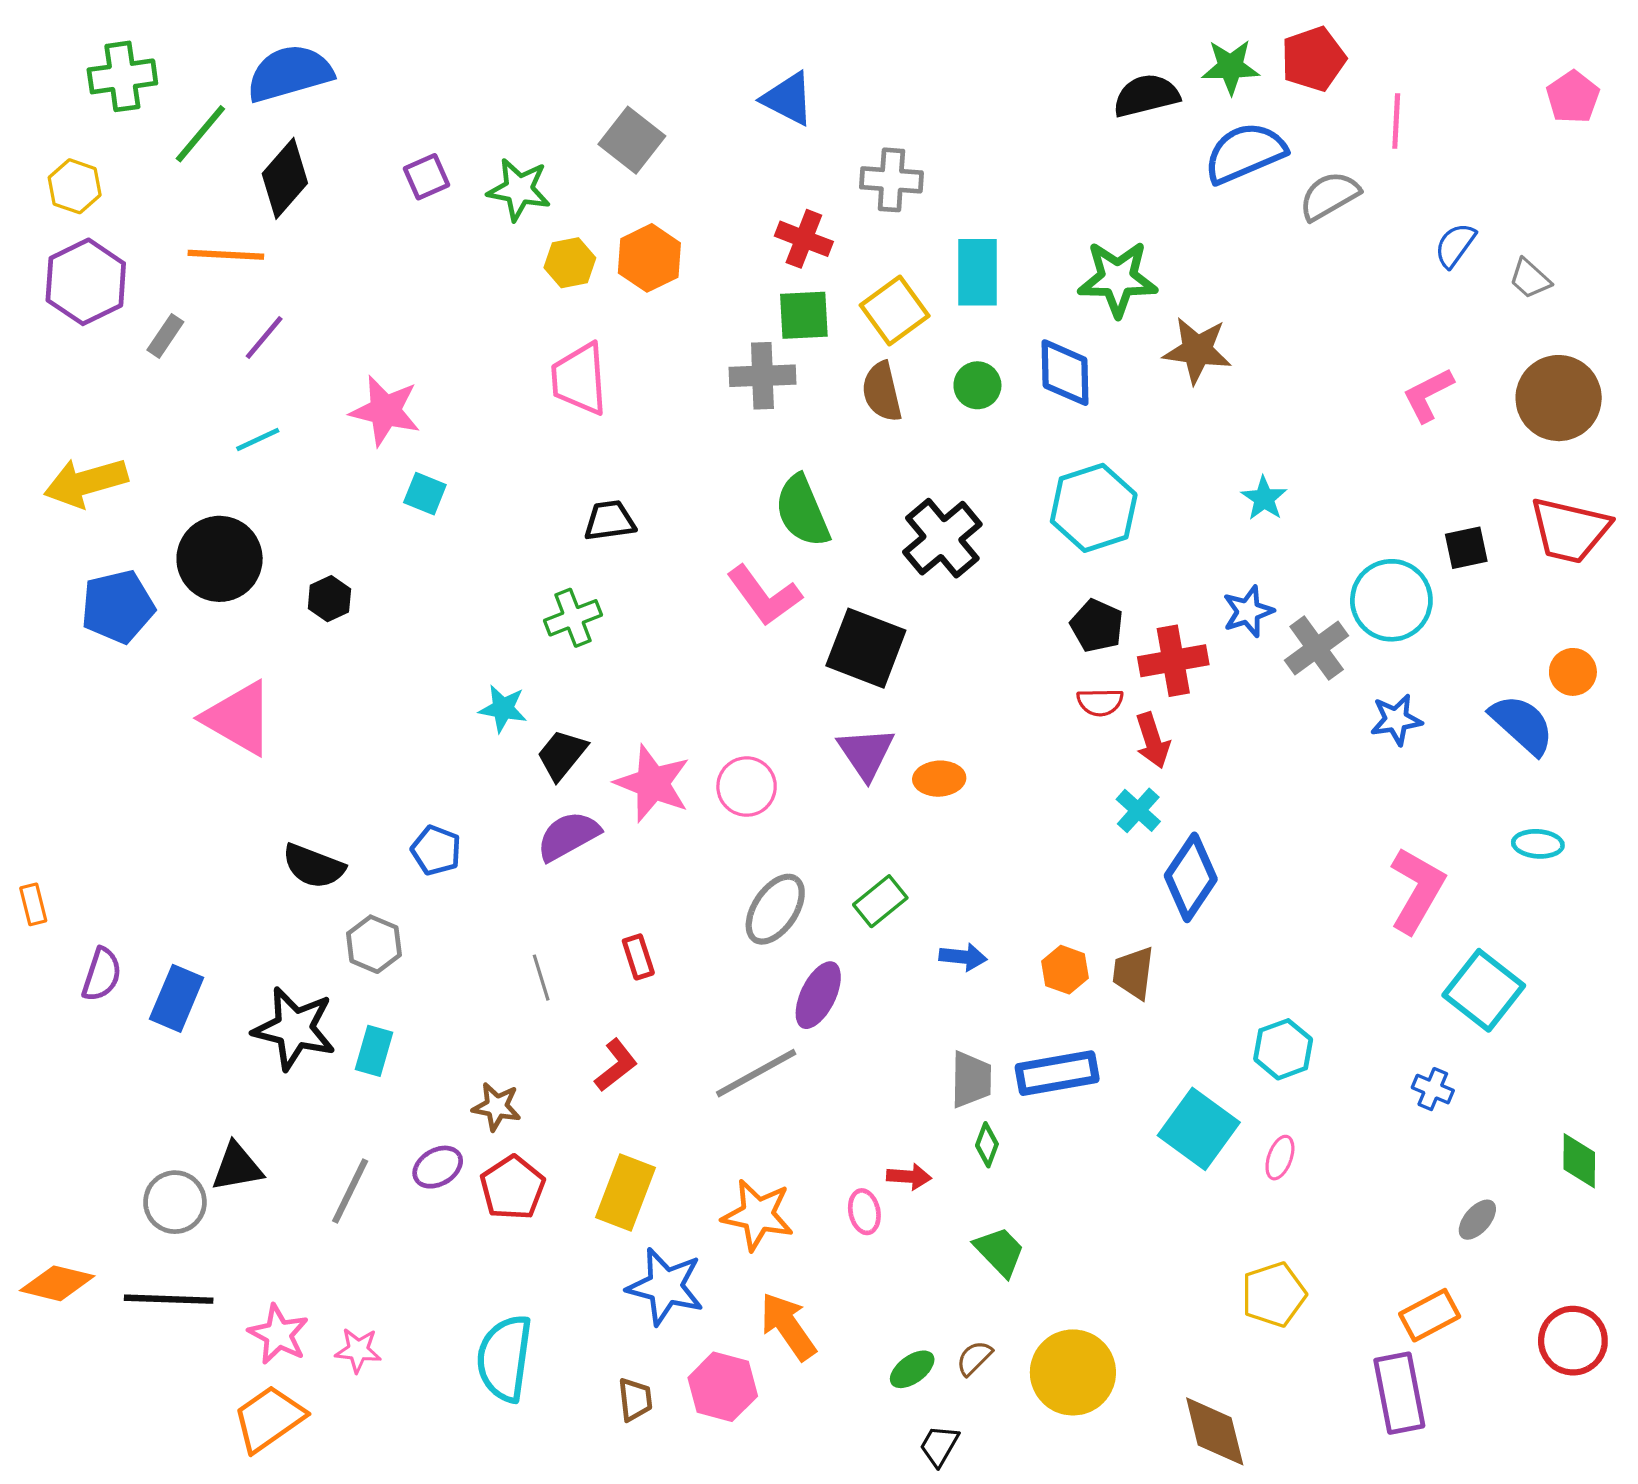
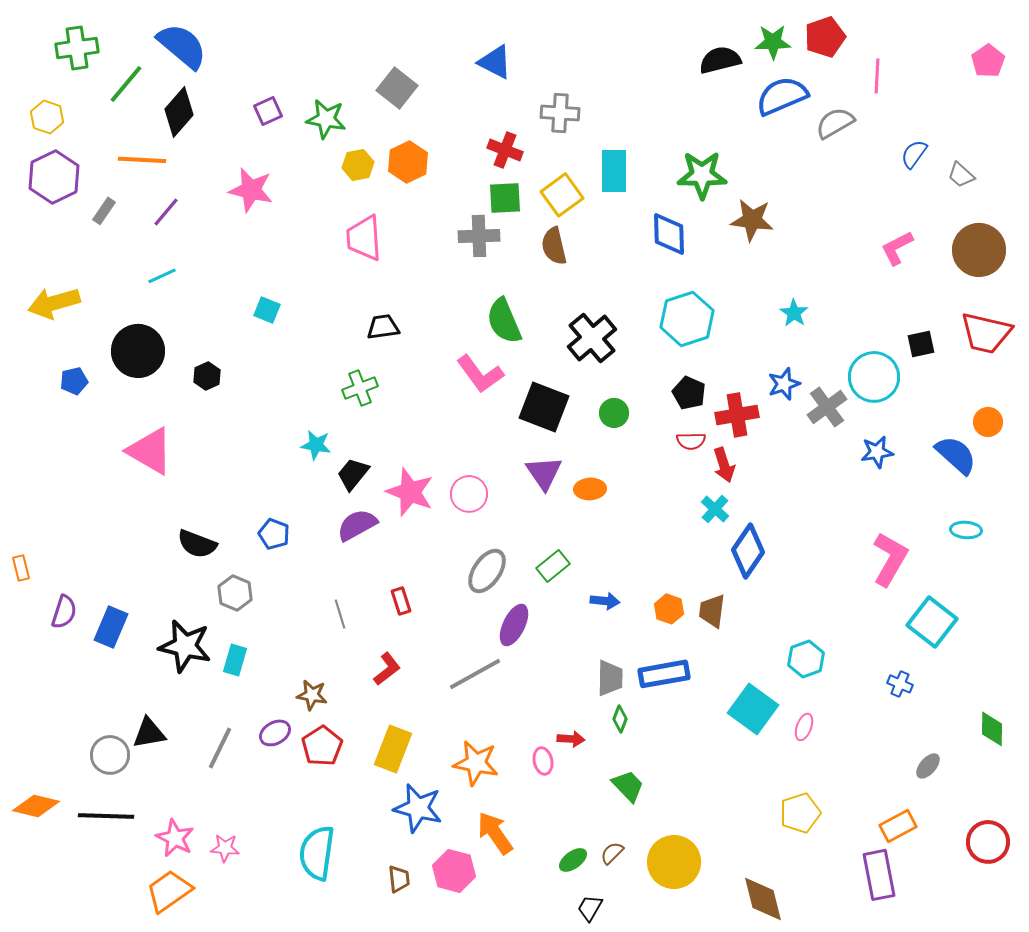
blue semicircle: (290, 73) -> (182, 46), turned 56
green circle: (977, 385) -> (614, 413), moved
pink star: (385, 411) -> (251, 190), moved
blue pentagon: (118, 607) -> (74, 381), size x0.6

